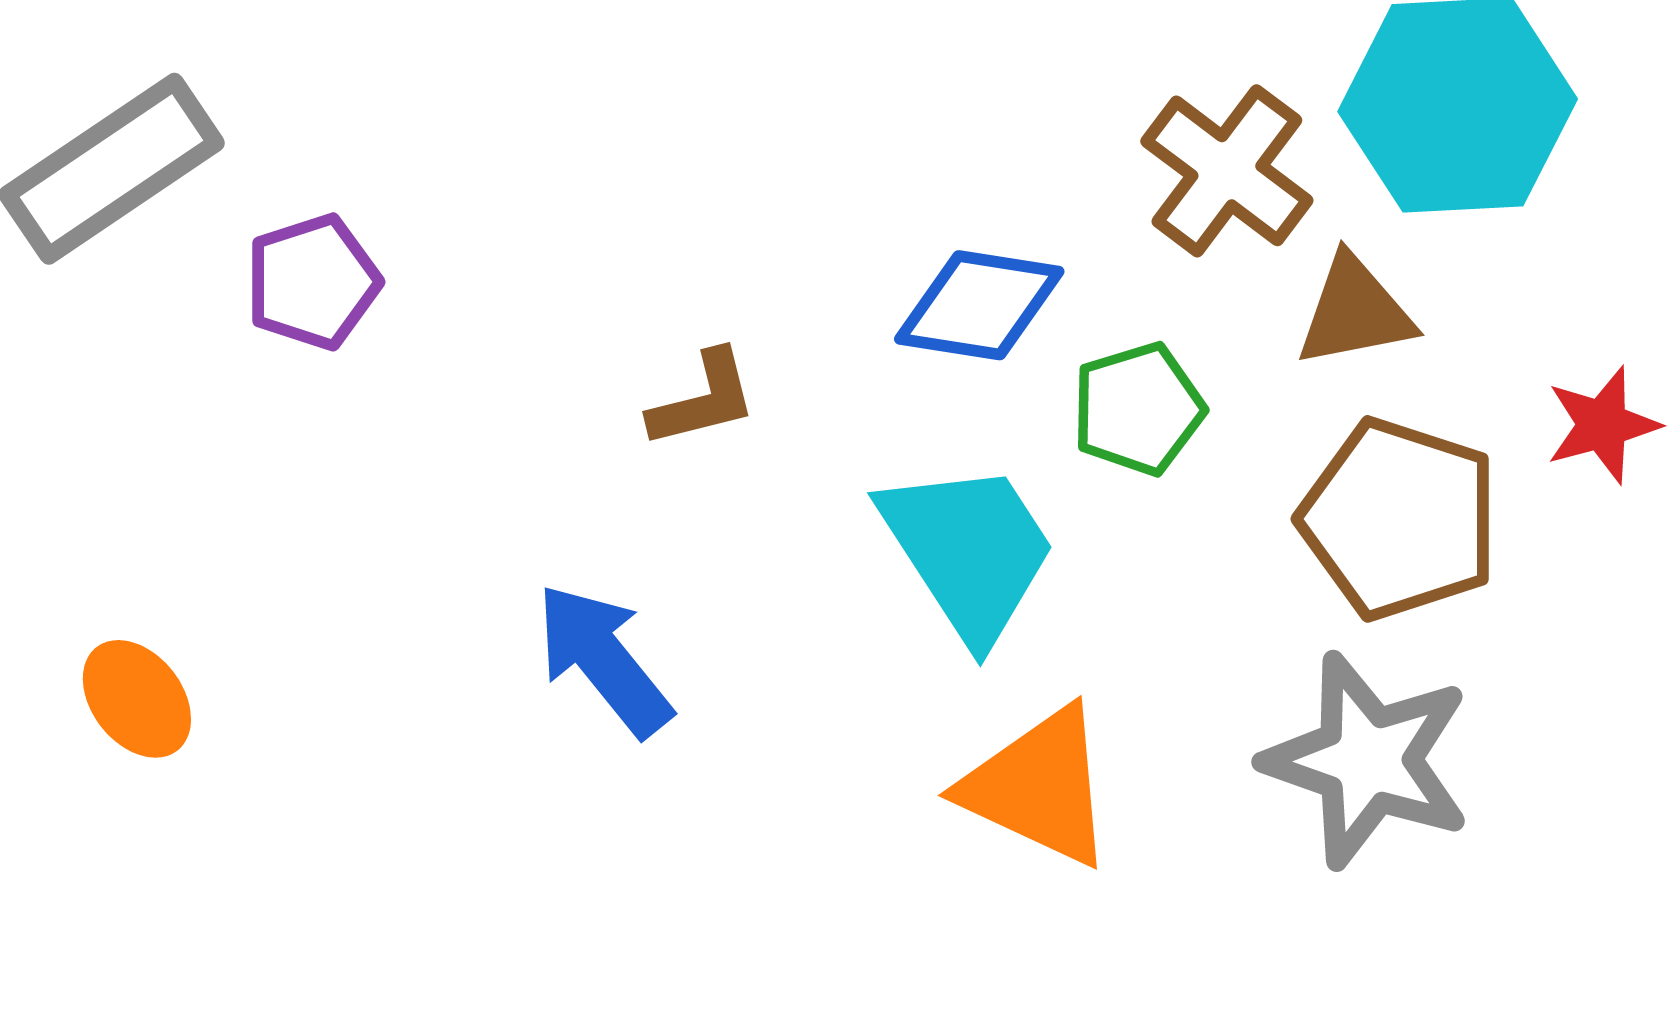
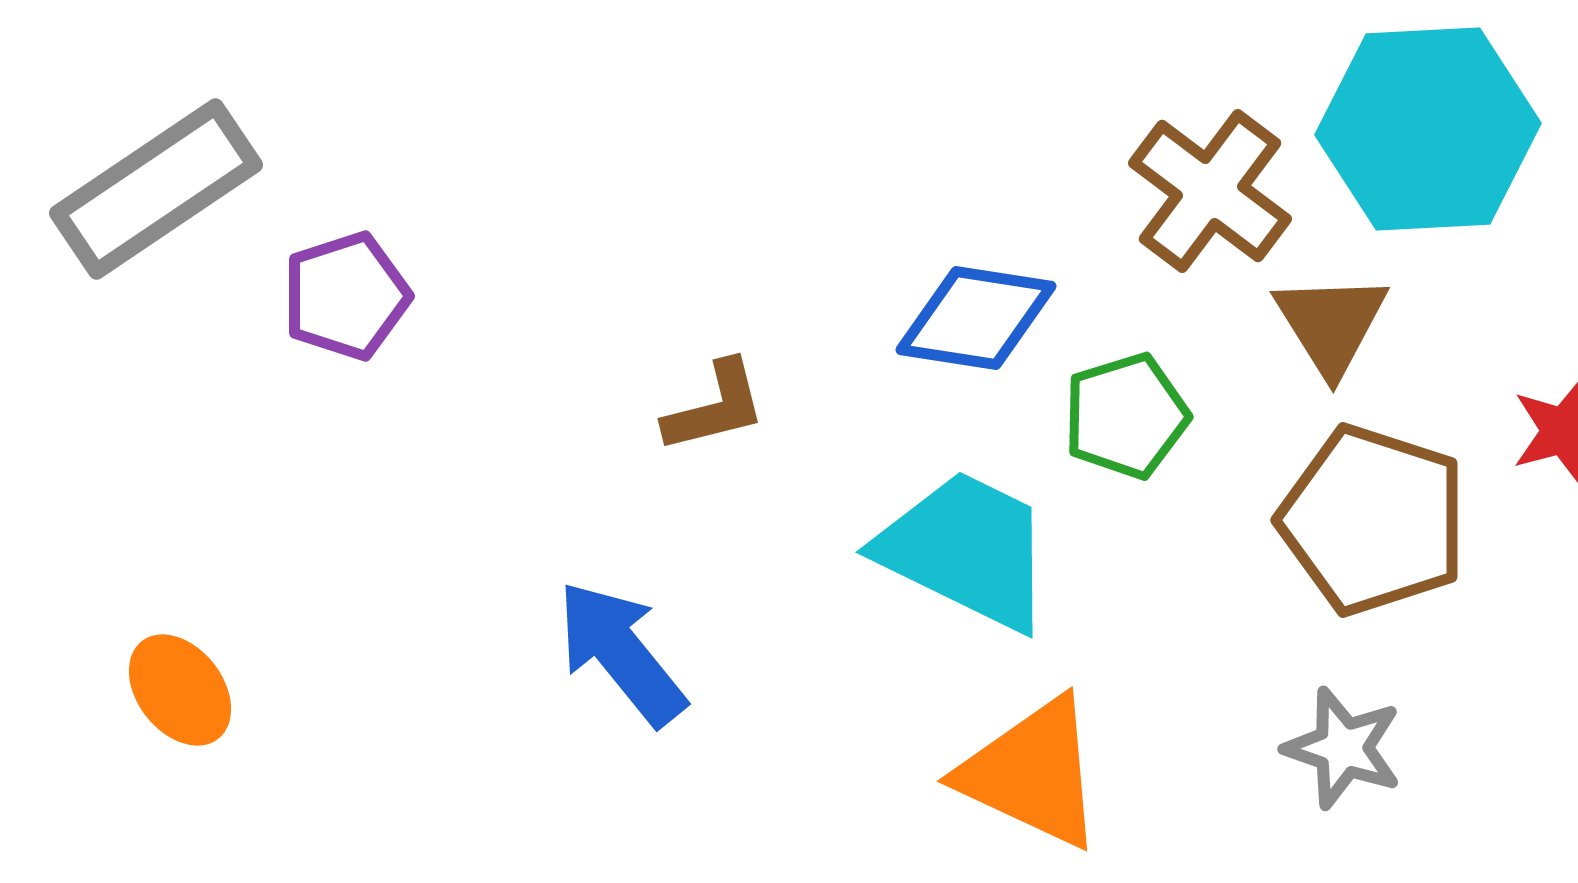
brown triangle: (1355, 312) -> (1331, 324), turned -51
cyan trapezoid: (969, 551) -> (966, 550), turned -31
gray star: (1368, 760) -> (1343, 748), size x0.6

